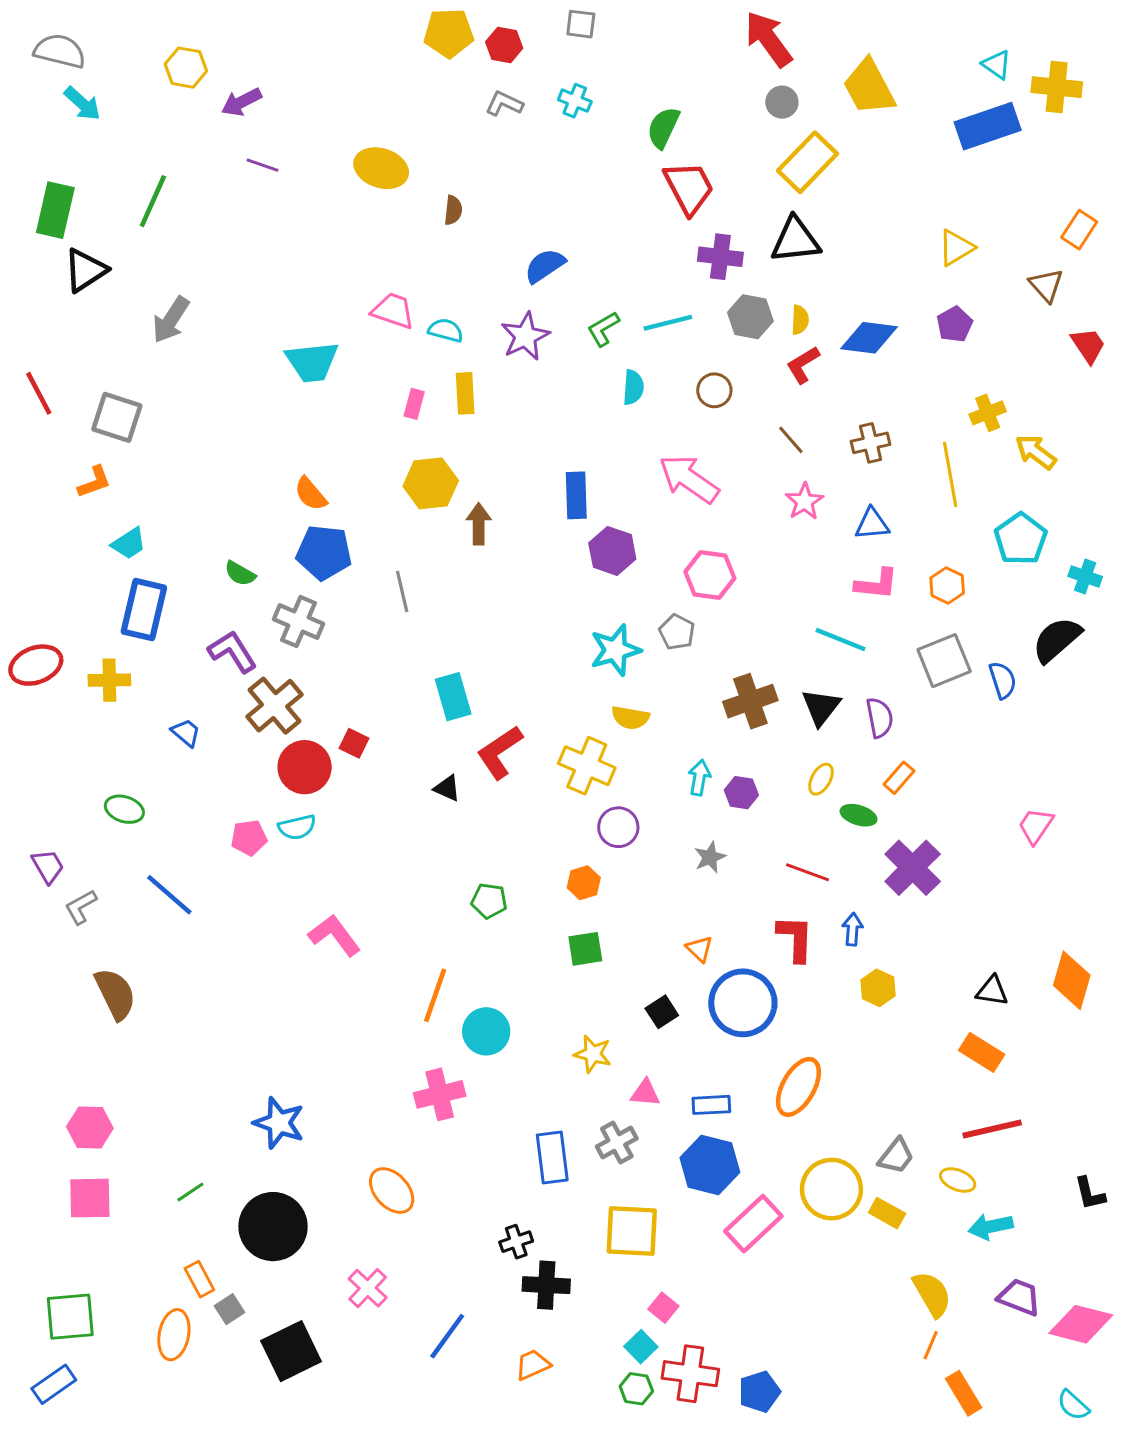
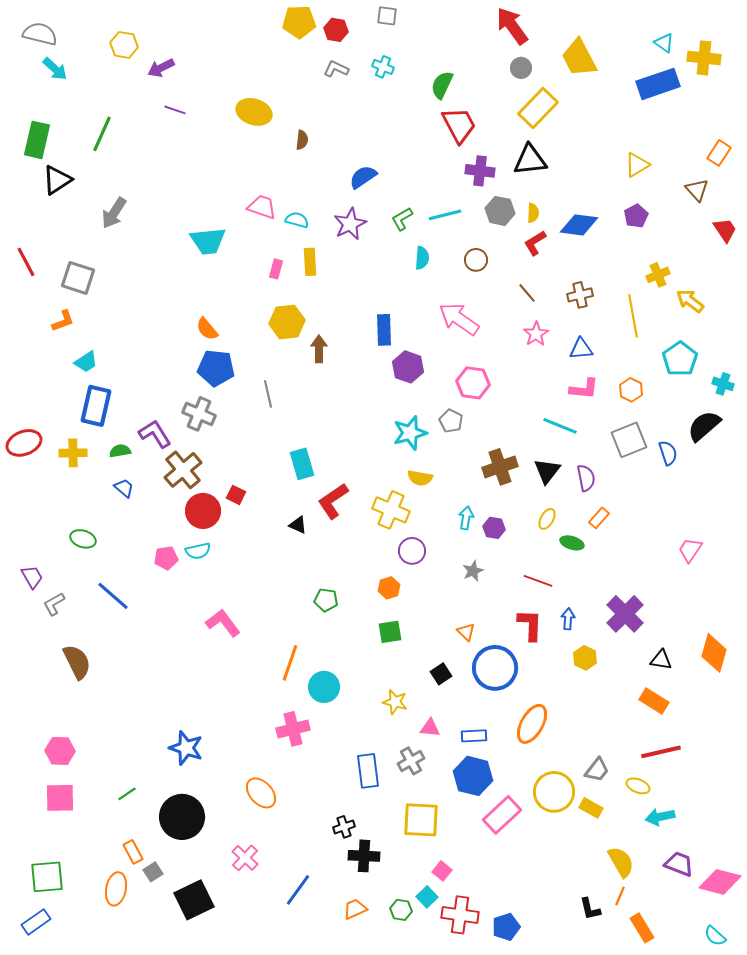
green semicircle: (240, 573) -> (120, 451), moved, turned 140
purple cross: (913, 868) -> (625, 614), moved
black L-shape: (1090, 1194) -> (590, 909), moved
green hexagon: (636, 1389) -> (401, 910), moved

